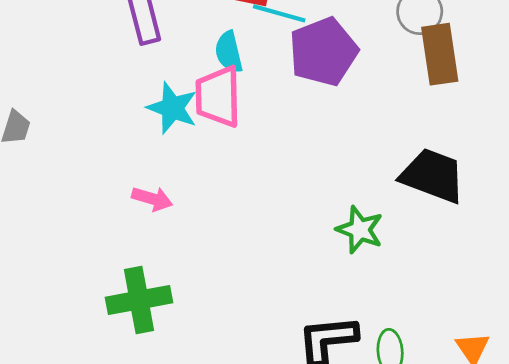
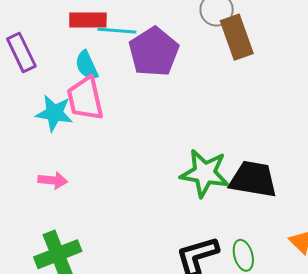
black trapezoid: (433, 176) -> (253, 179), moved
green star: (360, 230) -> (205, 173), size x1.4

